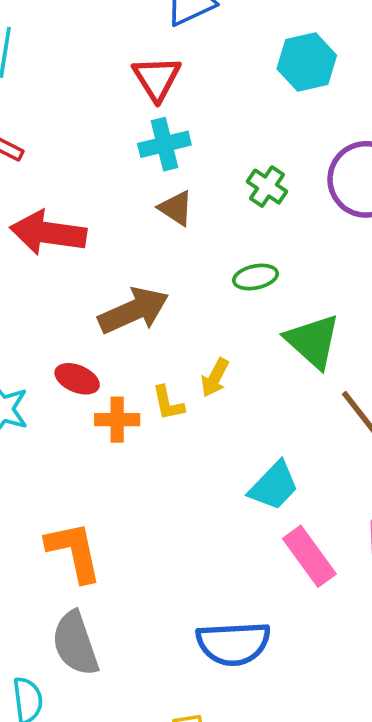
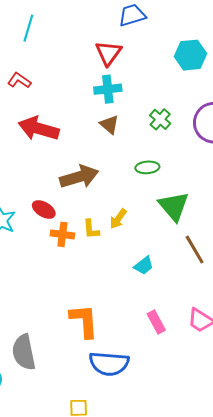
cyan trapezoid: (274, 486) -> (144, 266), moved, size x0.7
orange L-shape: (74, 552) -> (84, 321), moved
pink rectangle: (309, 556) -> (156, 322), size x0.7

